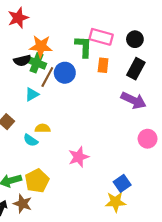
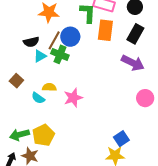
black semicircle: (22, 60) -> (31, 42), moved
green cross: (36, 63) -> (60, 54), moved
orange rectangle: (103, 65) -> (105, 30), size x1.5
pink star: (79, 157) -> (73, 98), moved

